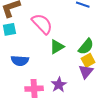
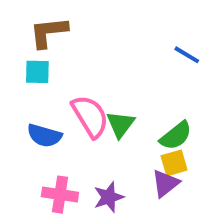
pink semicircle: (42, 24) -> (90, 116), moved
green triangle: (57, 47) -> (120, 124), turned -35

